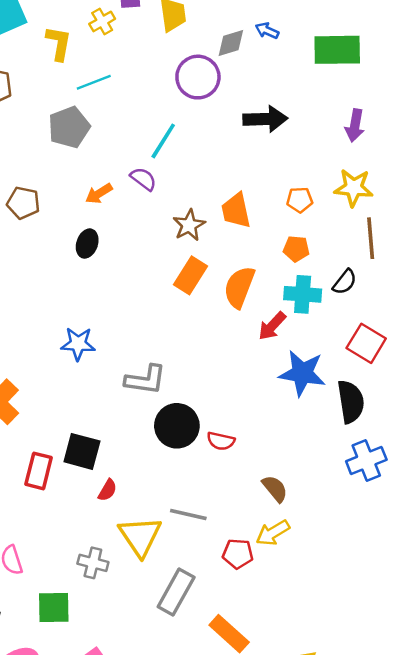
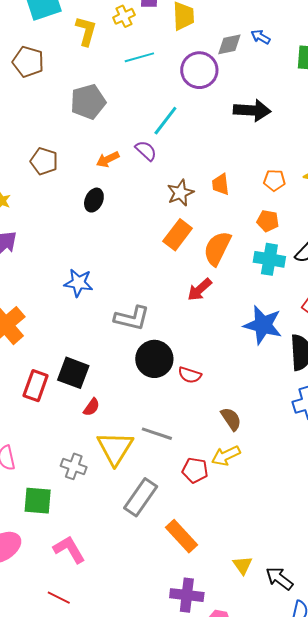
cyan line: (94, 82) -> (139, 57), moved
orange trapezoid: (236, 211) -> (221, 184), size x0.7
red arrow: (272, 326) -> (200, 290), moved

